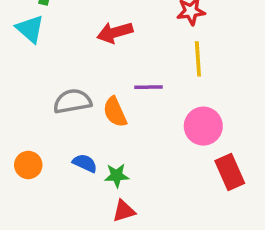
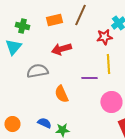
cyan triangle: (30, 29) -> (13, 47), turned 30
purple line: (148, 87) -> (89, 78), moved
gray semicircle: (72, 101) -> (37, 71), moved

